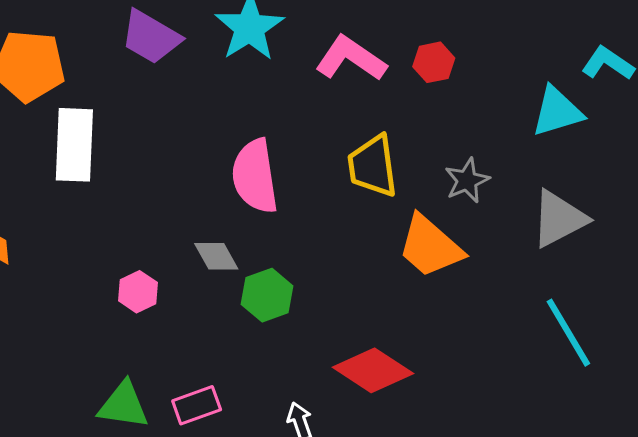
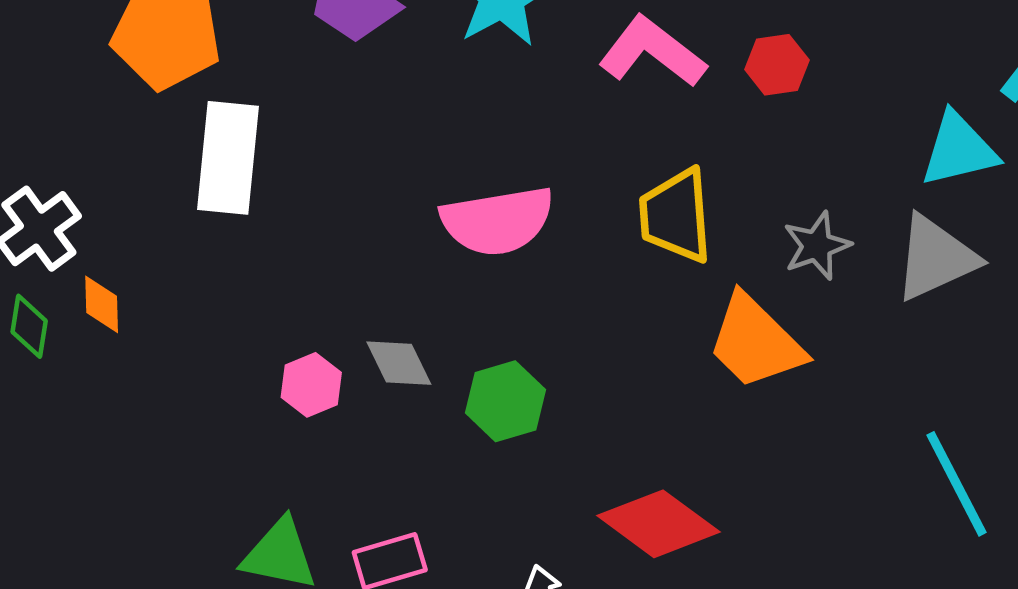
pink semicircle: (255, 176) -> (497, 221), turned -94
gray triangle: (559, 219) -> (936, 258), moved
gray diamond: (216, 256) -> (399, 363), moved

